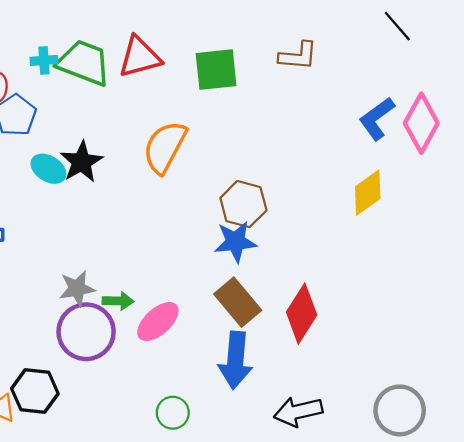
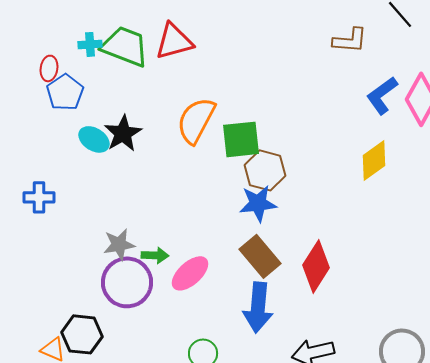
brown L-shape: (298, 56) -> (350, 40), moved
green square: (216, 70) -> (241, 139), moved

